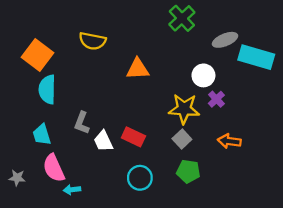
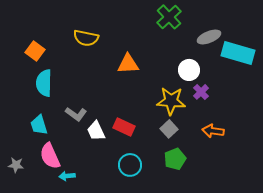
orange square: (38, 55) -> (35, 51), size x0.7
gray L-shape: (82, 123) -> (76, 114), turned -75
green pentagon: (188, 171) -> (175, 159), turned -30

